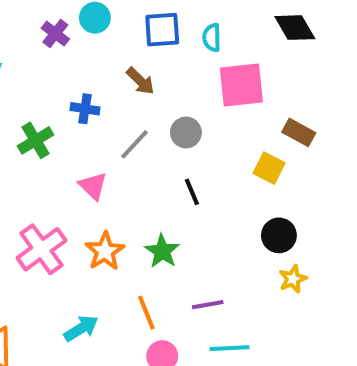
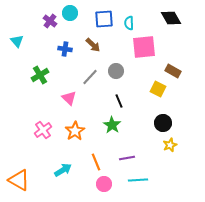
blue cross: (85, 109) -> (65, 49), moved
pink cross: (41, 249) -> (43, 130), size x0.7
green star: (162, 251) -> (112, 125), moved

